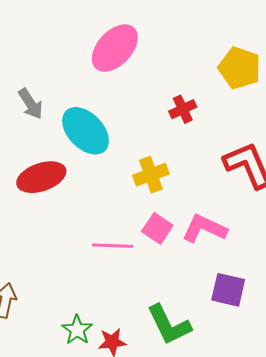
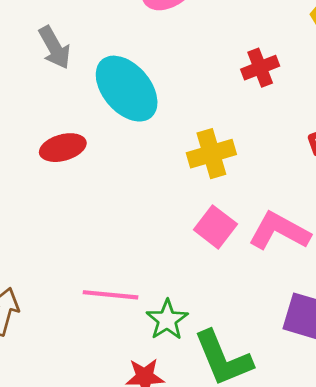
red ellipse: (41, 177) -> (63, 148), size x0.7
pink line: (113, 246) -> (111, 295), moved
green star: (77, 330) -> (167, 320), moved

